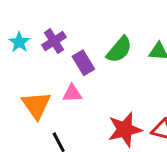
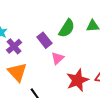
purple cross: (54, 41) -> (14, 46), moved
pink triangle: (72, 93) -> (58, 58), moved, turned -32

